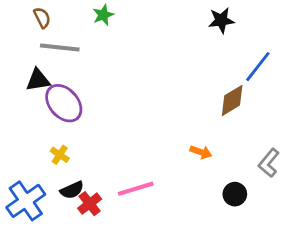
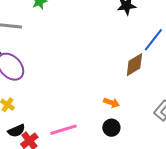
black circle: (235, 194) -> (111, 128), moved

